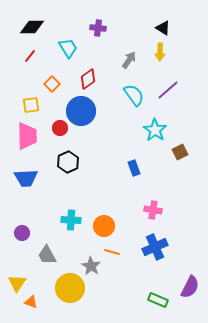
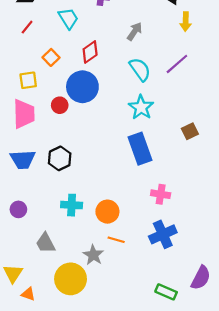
yellow arrow: (160, 52) -> (186, 22), moved
cyan star: (155, 130) -> (141, 107), moved
black hexagon: (68, 162) -> (60, 158), moved
blue rectangle: (134, 168) -> (140, 149), size x1.8
purple circle: (22, 233) -> (18, 209), moved

